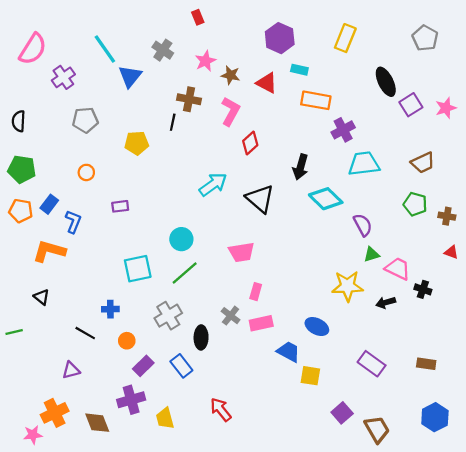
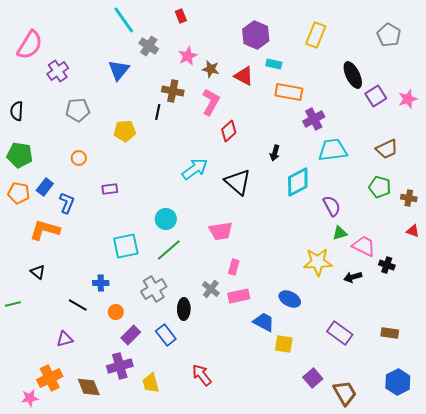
cyan line: (105, 49) -> (124, 20), moved
black arrow: (300, 167) -> (275, 153), size x0.7
cyan diamond: (326, 199) -> (298, 182), turned -72

